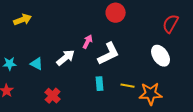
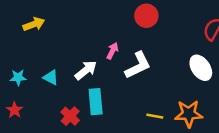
cyan rectangle: (100, 84) -> (96, 102), moved, size x1.5
yellow line: (128, 86) -> (155, 116), moved

